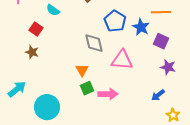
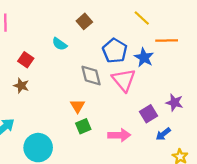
cyan semicircle: (53, 10) -> (60, 44), moved
purple square: (161, 41) -> (149, 114), moved, turned 35
pink triangle: (122, 60) -> (124, 80), moved, turned 45
pink arrow: (108, 94) -> (119, 135), moved

